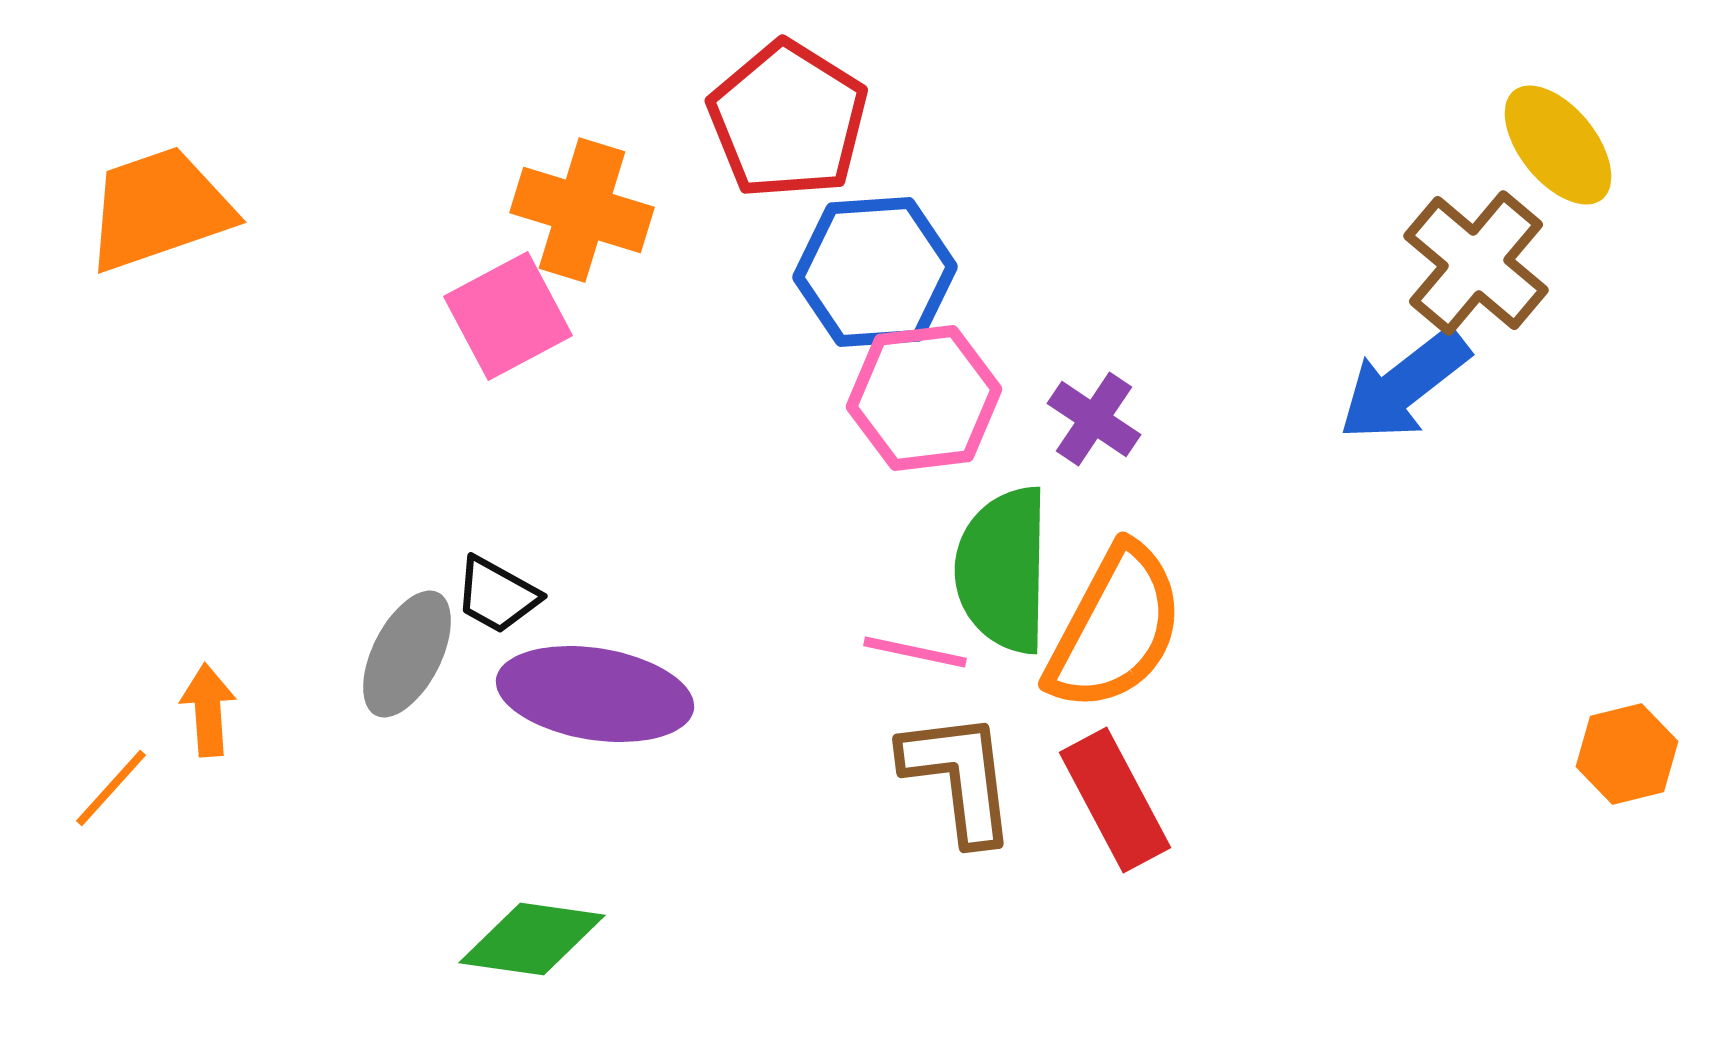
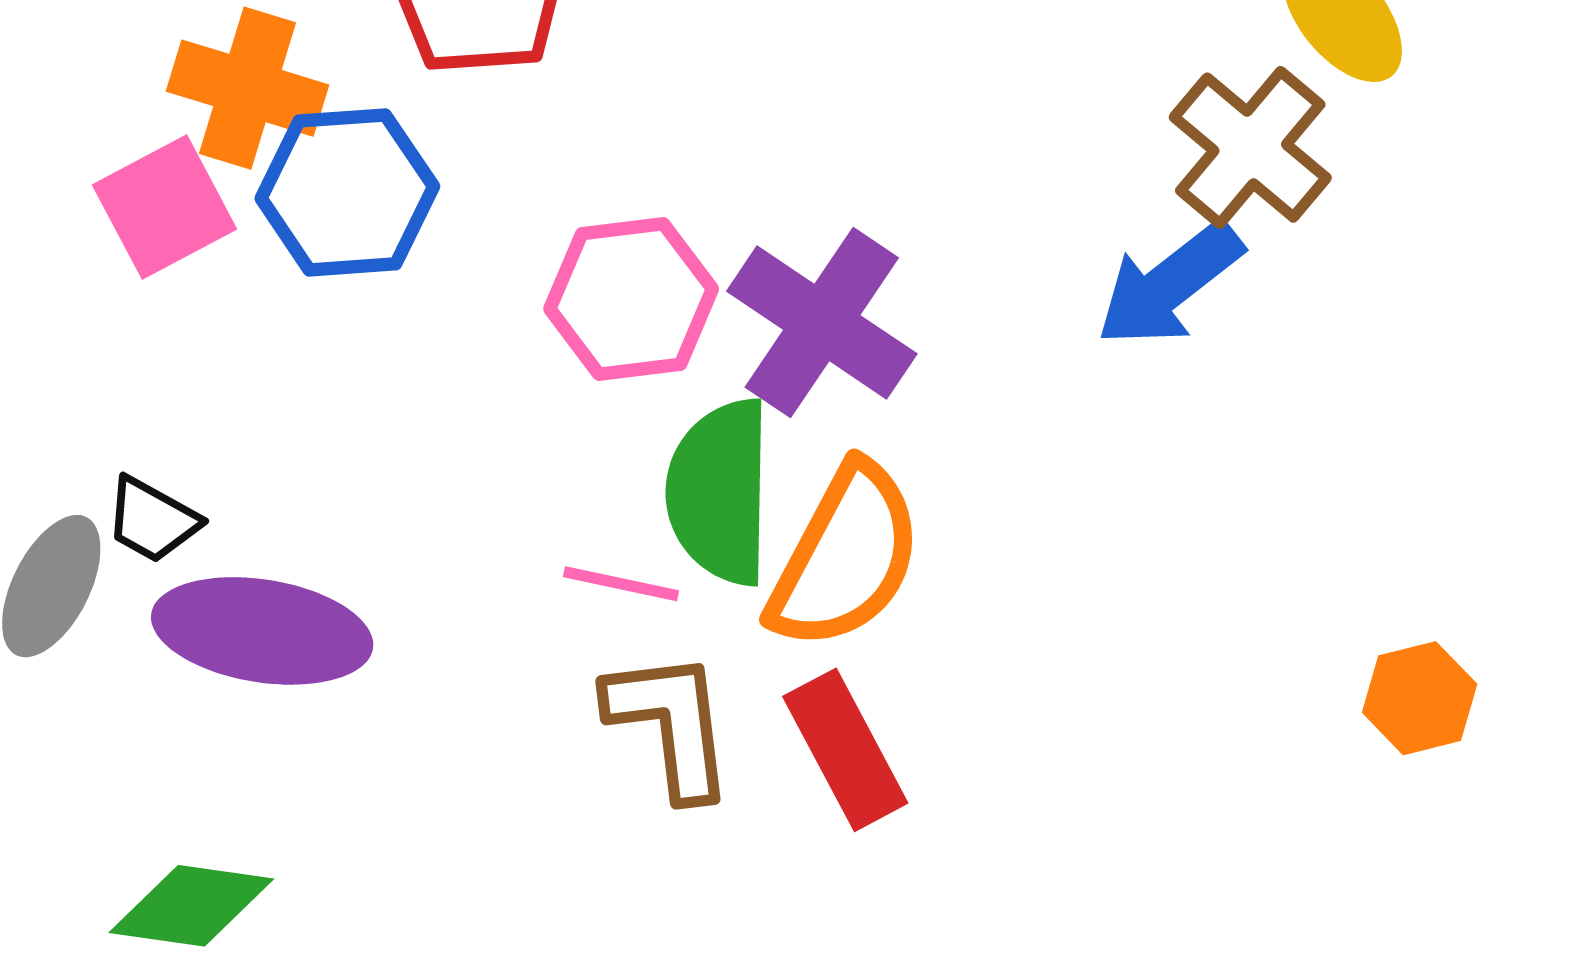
blue hexagon: (875, 272) -> (347, 192), moved
purple cross: (1094, 419) -> (822, 323), size x1.8

